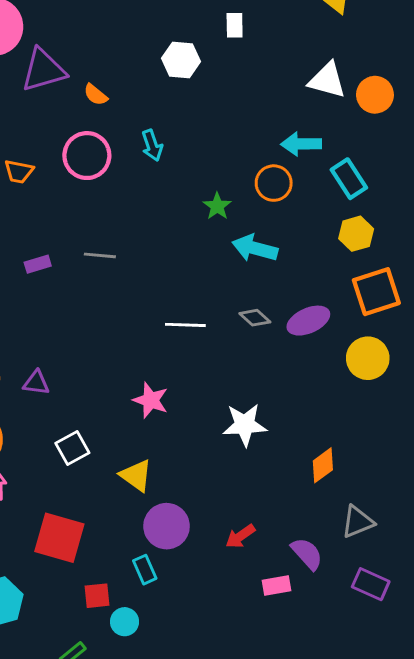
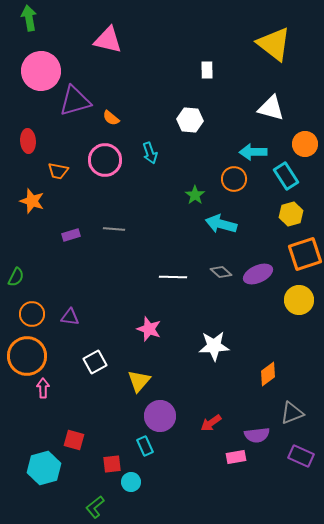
white hexagon: (181, 60) -> (190, 120), moved
orange circle: (375, 95) -> (305, 144), moved
yellow triangle: (136, 475) -> (139, 381), turned 35
red square: (59, 538) -> (74, 440), moved, size x0.6
purple semicircle: (307, 554) -> (257, 435), turned 125

